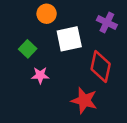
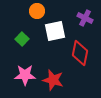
pink star: (40, 75) -> (25, 75), moved, size x1.5
red star: (84, 100) -> (53, 80), moved

